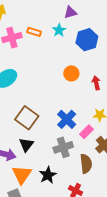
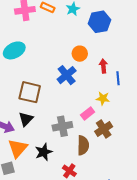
brown square: (27, 118) -> (30, 92), turned -30
blue cross: (67, 119) -> (67, 75), moved

